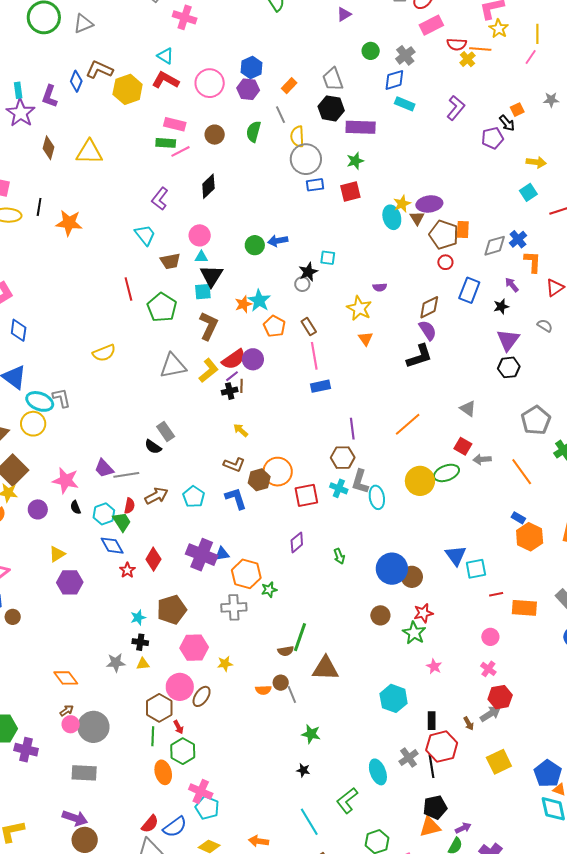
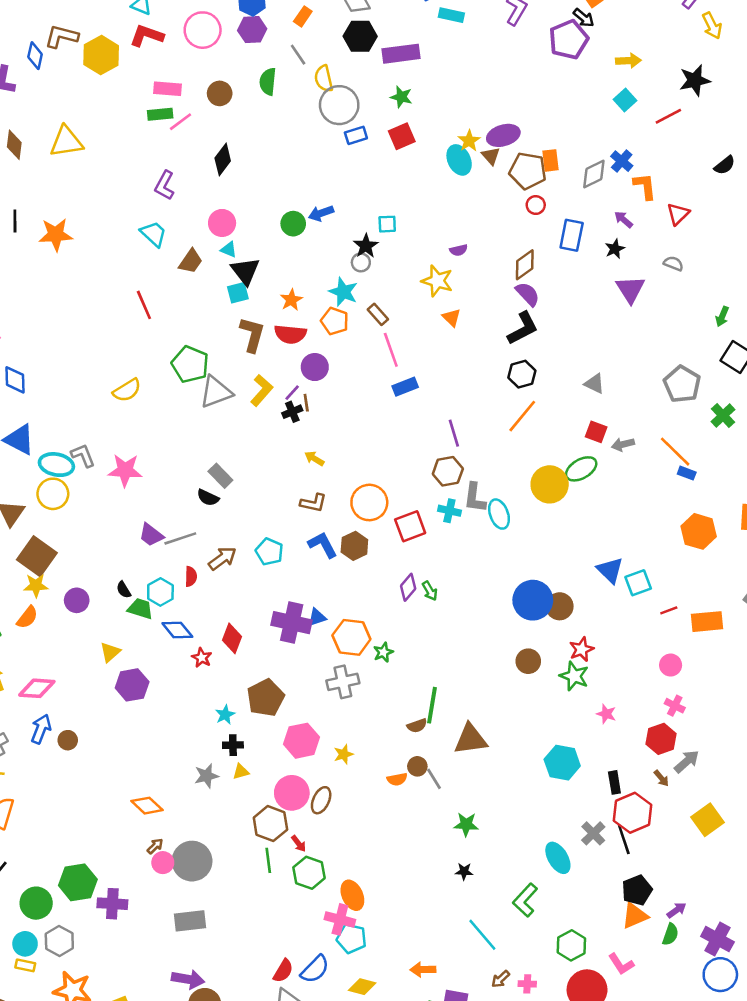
purple pentagon: (492, 138) -> (569, 40), size x1.4
green star: (355, 161) -> (401, 97), turned -30
cyan triangle: (201, 257) -> (229, 250), turned 32
brown trapezoid: (170, 261) -> (191, 261), turned -35
cyan star: (259, 301) -> (343, 292), moved
green pentagon: (162, 307) -> (190, 364), moved
red semicircle: (234, 359) -> (290, 334), moved, turned 50
black hexagon: (509, 367) -> (522, 374), moved
pink star: (66, 480) -> (125, 470), moved
brown hexagon: (259, 480) -> (354, 546), moved
blue rectangle: (518, 518) -> (687, 473), moved
green trapezoid: (122, 522) -> (140, 609), moved, turned -30
green arrow: (339, 556) -> (430, 591), moved
red hexagon: (500, 697) -> (661, 739), moved
orange ellipse: (163, 772) -> (352, 895), moved

